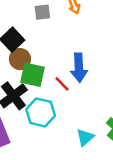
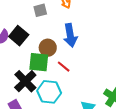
brown circle: (20, 59) -> (48, 48), moved
blue arrow: (79, 68) -> (70, 35), moved

